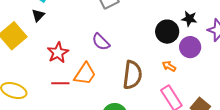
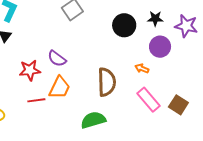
black circle: (167, 32) -> (124, 25), moved
purple semicircle: (101, 42) -> (57, 59), moved
red star: (58, 53) -> (30, 70), turned 30

